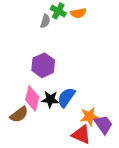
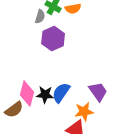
purple hexagon: (43, 65) -> (53, 39), moved
purple trapezoid: (103, 125) -> (98, 92), moved

